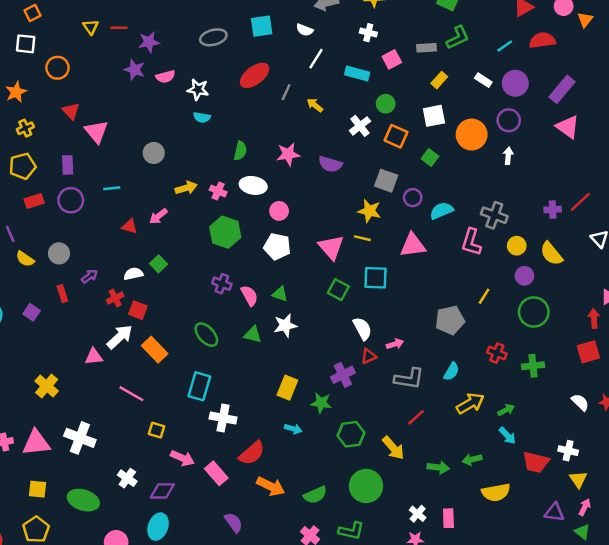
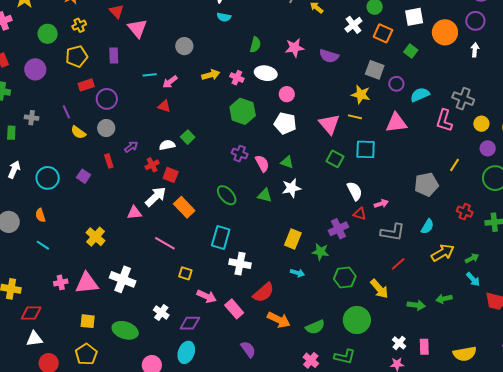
purple circle: (71, 200) -> (107, 99), moved
pink arrow: (158, 216) -> (170, 82), moved
red triangle: (369, 356) -> (360, 214), turned 40
yellow semicircle: (496, 492) -> (465, 354), moved

